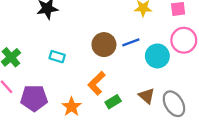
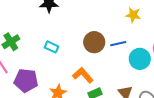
orange L-shape: (96, 83) -> (83, 75), turned 85

